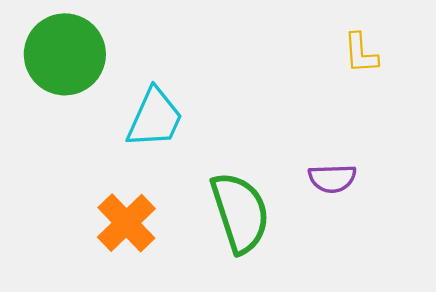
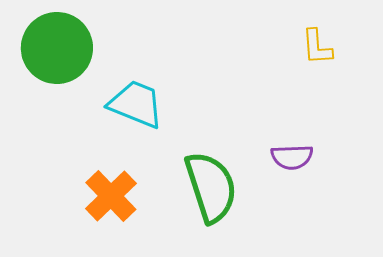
cyan trapezoid: (155, 118) -> (136, 104), turned -92

